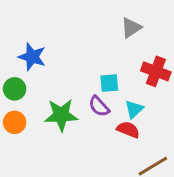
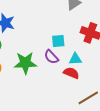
cyan triangle: (134, 109) -> (75, 59), turned 40

